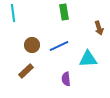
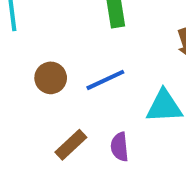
brown rectangle: (26, 71) -> (71, 145), moved

